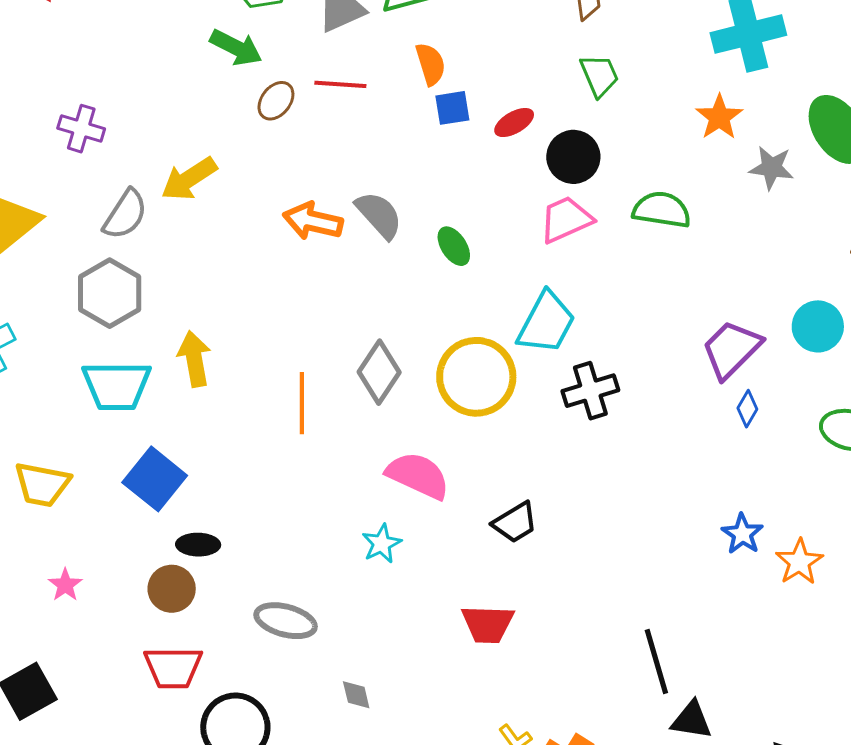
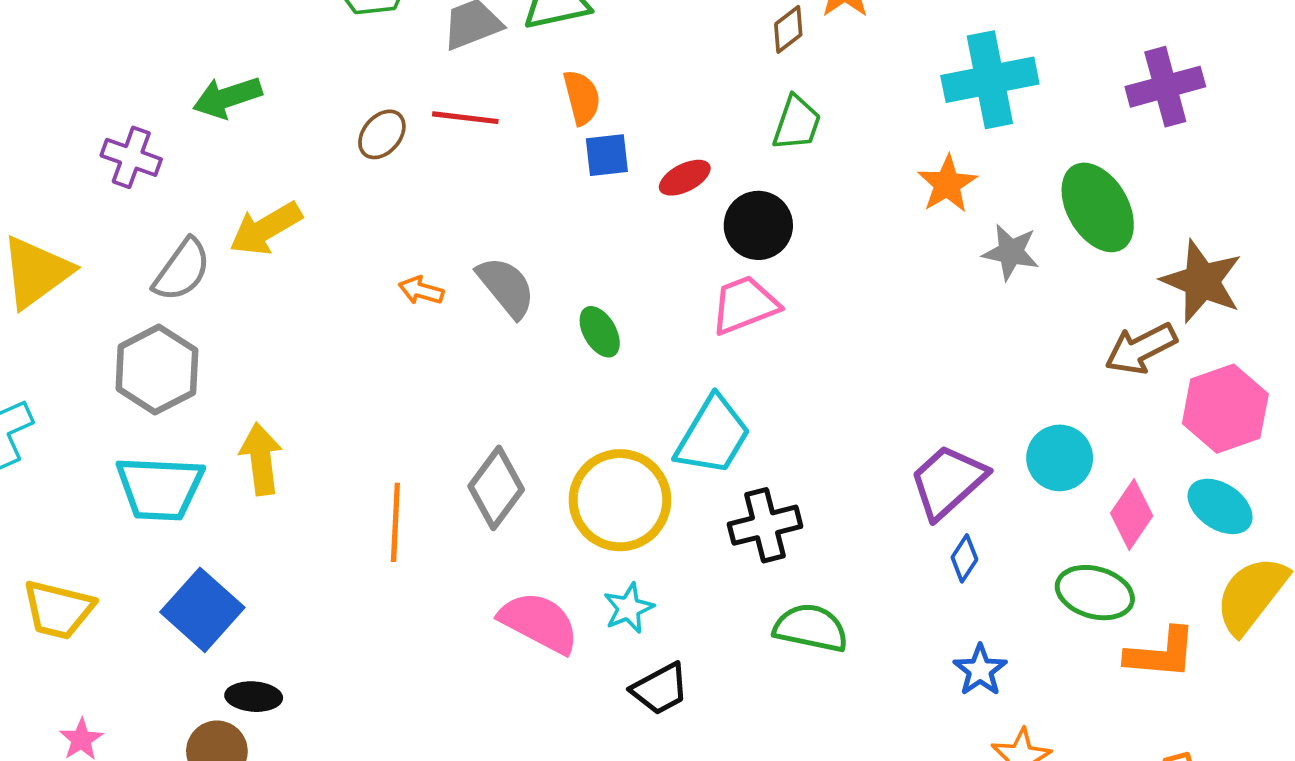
green arrow: (236, 48) -> (227, 97), moved, turned 132
green trapezoid: (599, 75) -> (797, 123), turned 39
green semicircle: (662, 210) -> (811, 628), moved
orange arrow: (313, 221) -> (421, 291), size x0.6
blue star: (742, 534) -> (980, 670), moved
cyan star: (382, 544) -> (629, 608), moved

